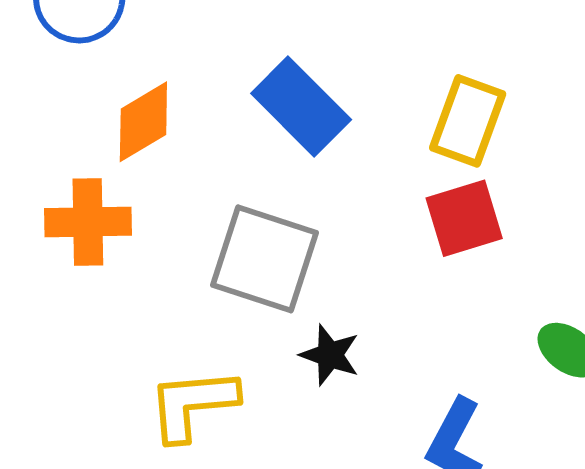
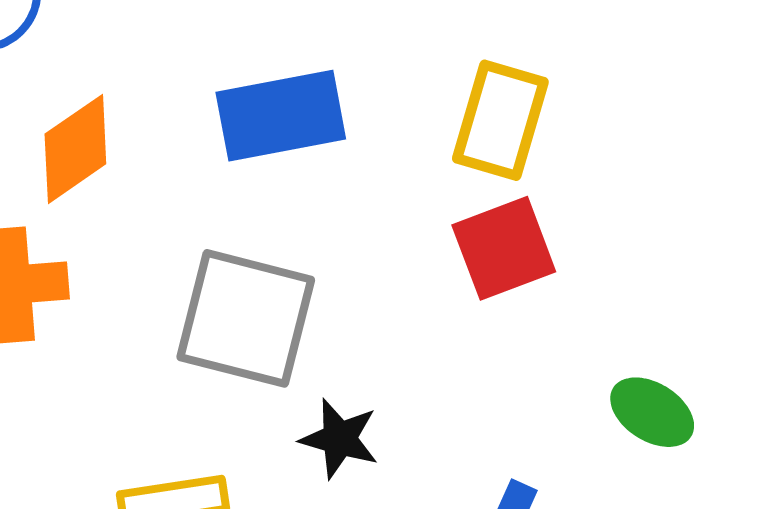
blue rectangle: (301, 107) -> (281, 116), turned -52

